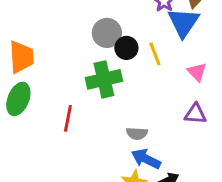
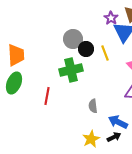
gray semicircle: (137, 133) -> (93, 106), turned 80
blue arrow: (146, 159) -> (118, 122), moved

